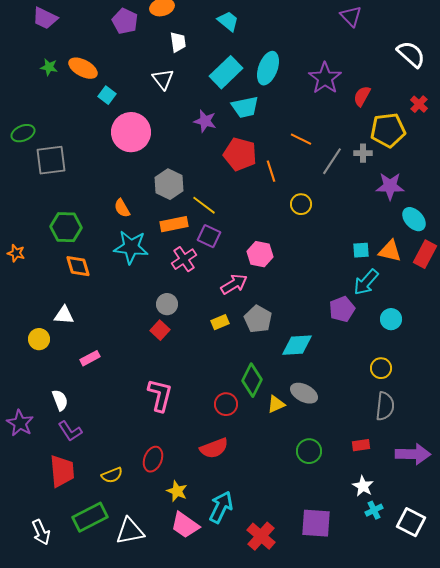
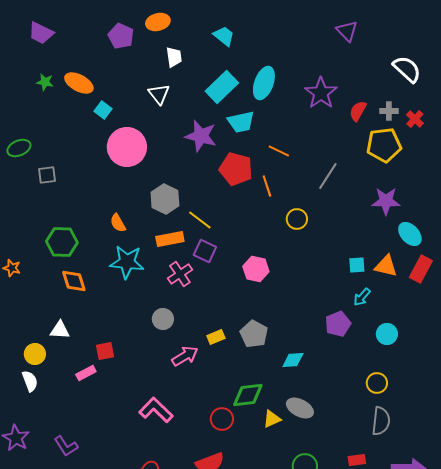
purple star: (205, 121) -> (201, 136), size x1.4
orange line: (301, 139) -> (279, 151), moved
gray cross: (363, 153) -> (389, 111), moved
gray square: (51, 160) -> (47, 175), size x0.6
cyan arrow: (366, 282) -> (362, 297), size x0.7
pink arrow: (234, 284) -> (185, 356), moved
red square: (160, 330) -> (105, 351), moved, turned 36
cyan diamond: (297, 345) -> (293, 360), size x0.7
green diamond: (252, 380) -> (248, 395), turned 56
pink L-shape: (160, 395) -> (156, 410), turned -60
white semicircle: (60, 400) -> (30, 381), moved

